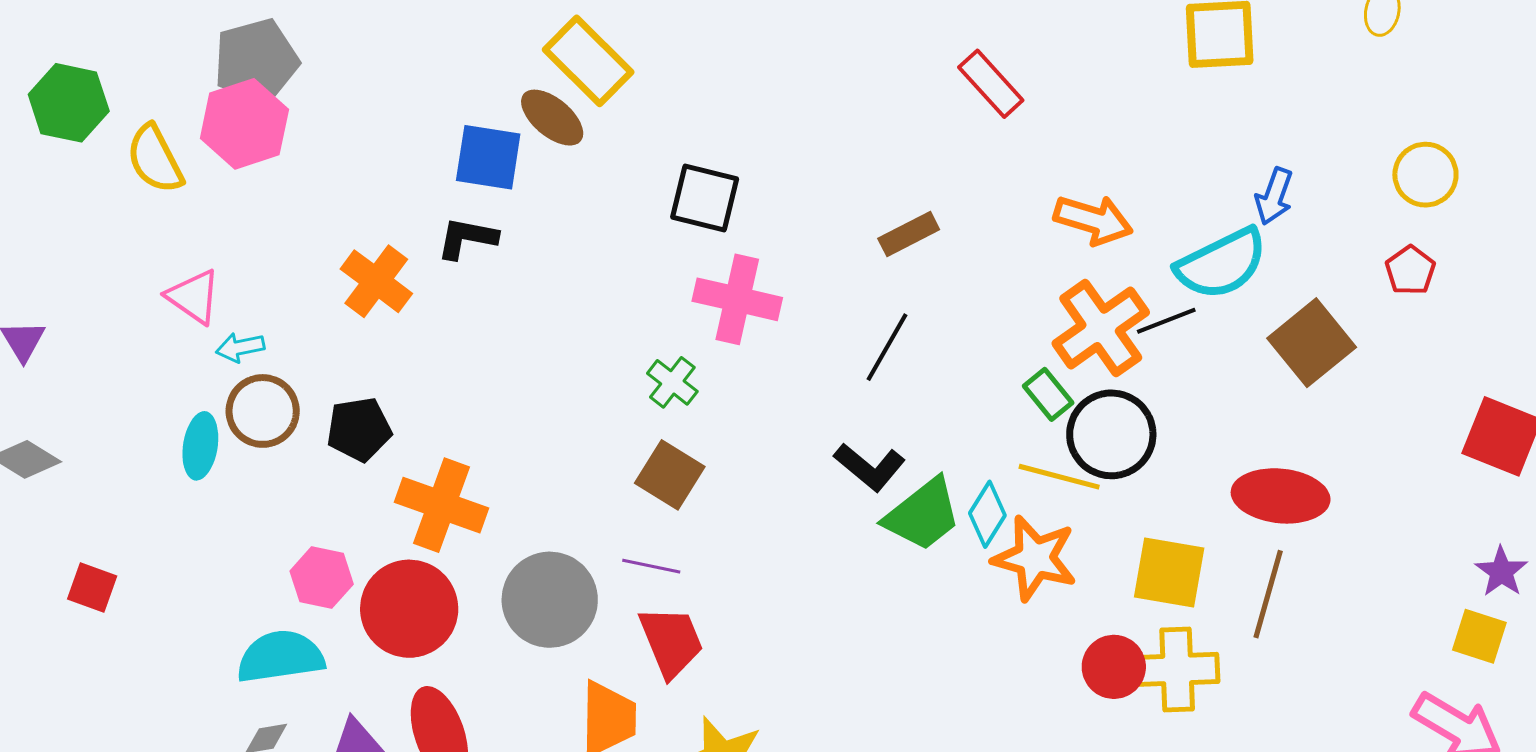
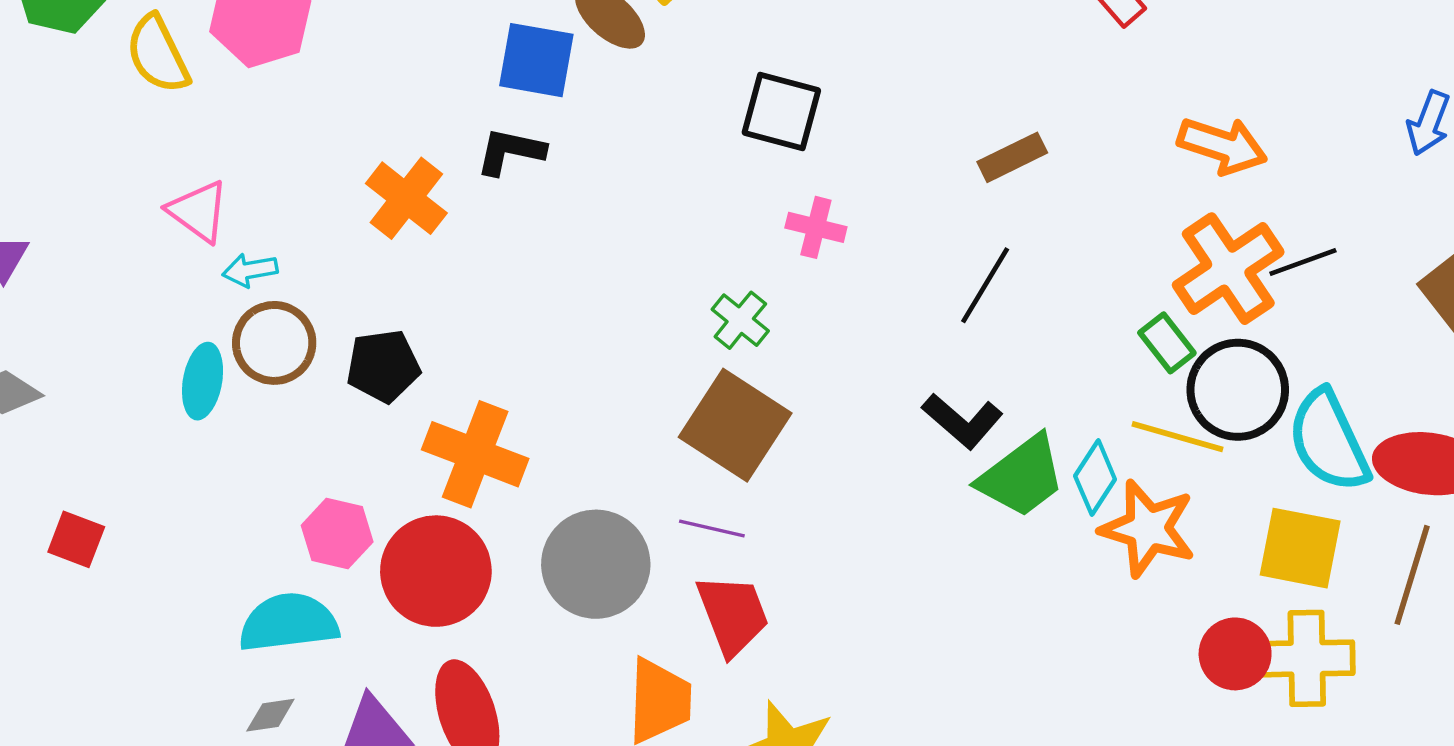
cyan semicircle: (1222, 264) -> (1329, 441), moved, turned 90
pink cross: (737, 299) -> (816, 227), size x0.6
brown square: (670, 475) -> (735, 425), size x1.4

